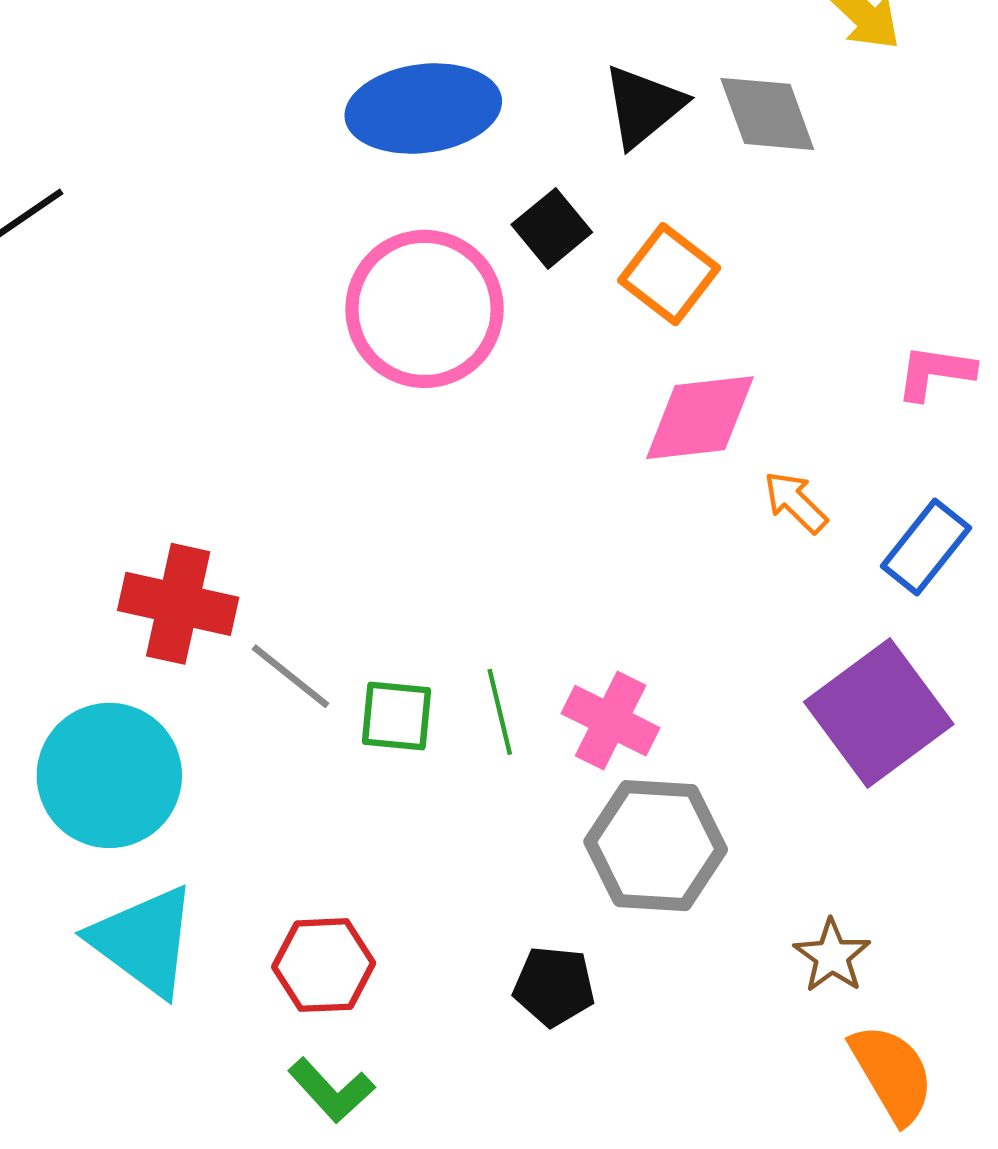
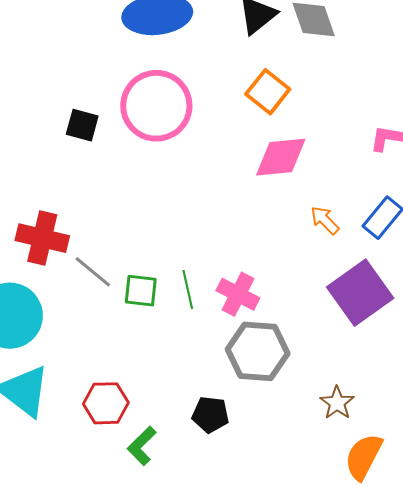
black square: (552, 228) -> (82, 125), moved, turned -36
orange arrow: (795, 502) -> (325, 220), moved
orange semicircle: (892, 1073) -> (363, 457), turned -123
green L-shape: (331, 1090) -> (142, 446), moved, turned 87

